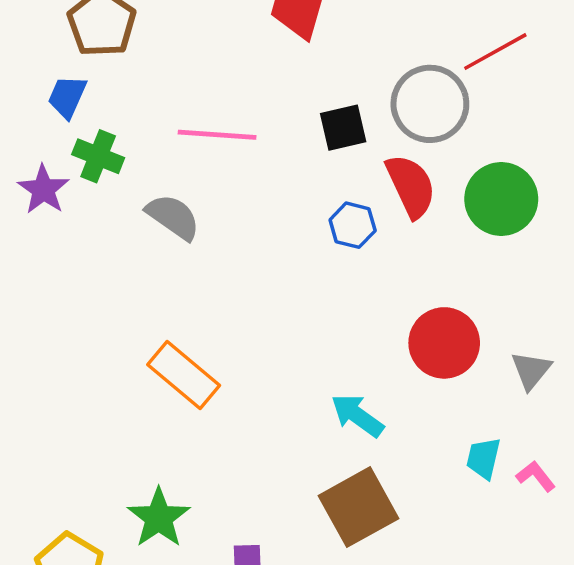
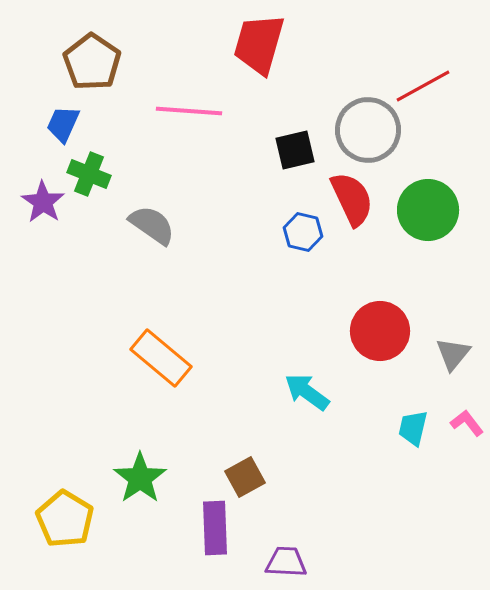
pink line: (217, 135) -> (189, 111), moved
pink L-shape: (536, 476) -> (467, 423), moved
brown square: (359, 507) -> (245, 477), moved, size x0.6

